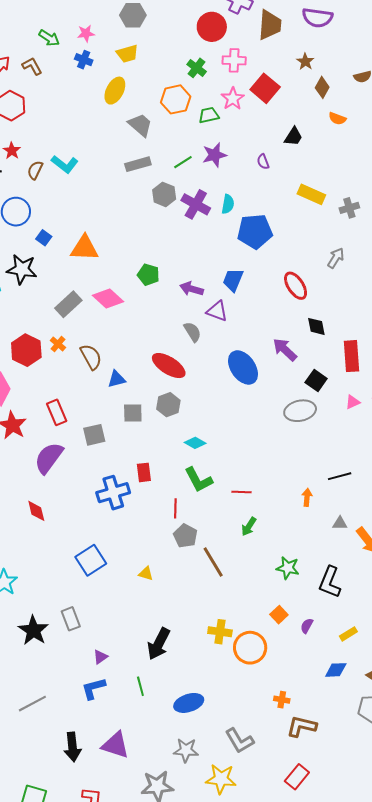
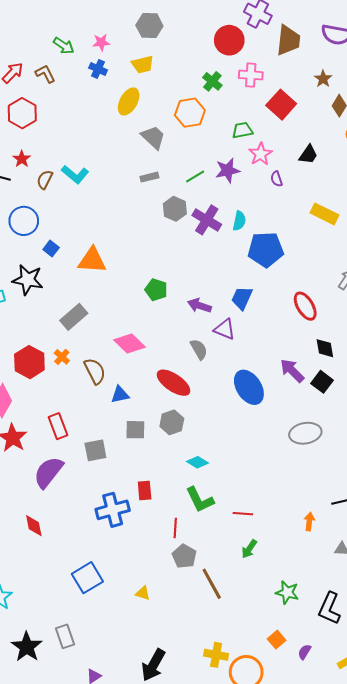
pink star: (233, 99) -> (260, 154), moved
green trapezoid: (209, 115) -> (242, 130), moved
gray rectangle: (138, 164) -> (149, 177), size x0.7
pink diamond: (108, 299) -> (129, 343), moved
black square: (316, 381) -> (322, 382), moved

